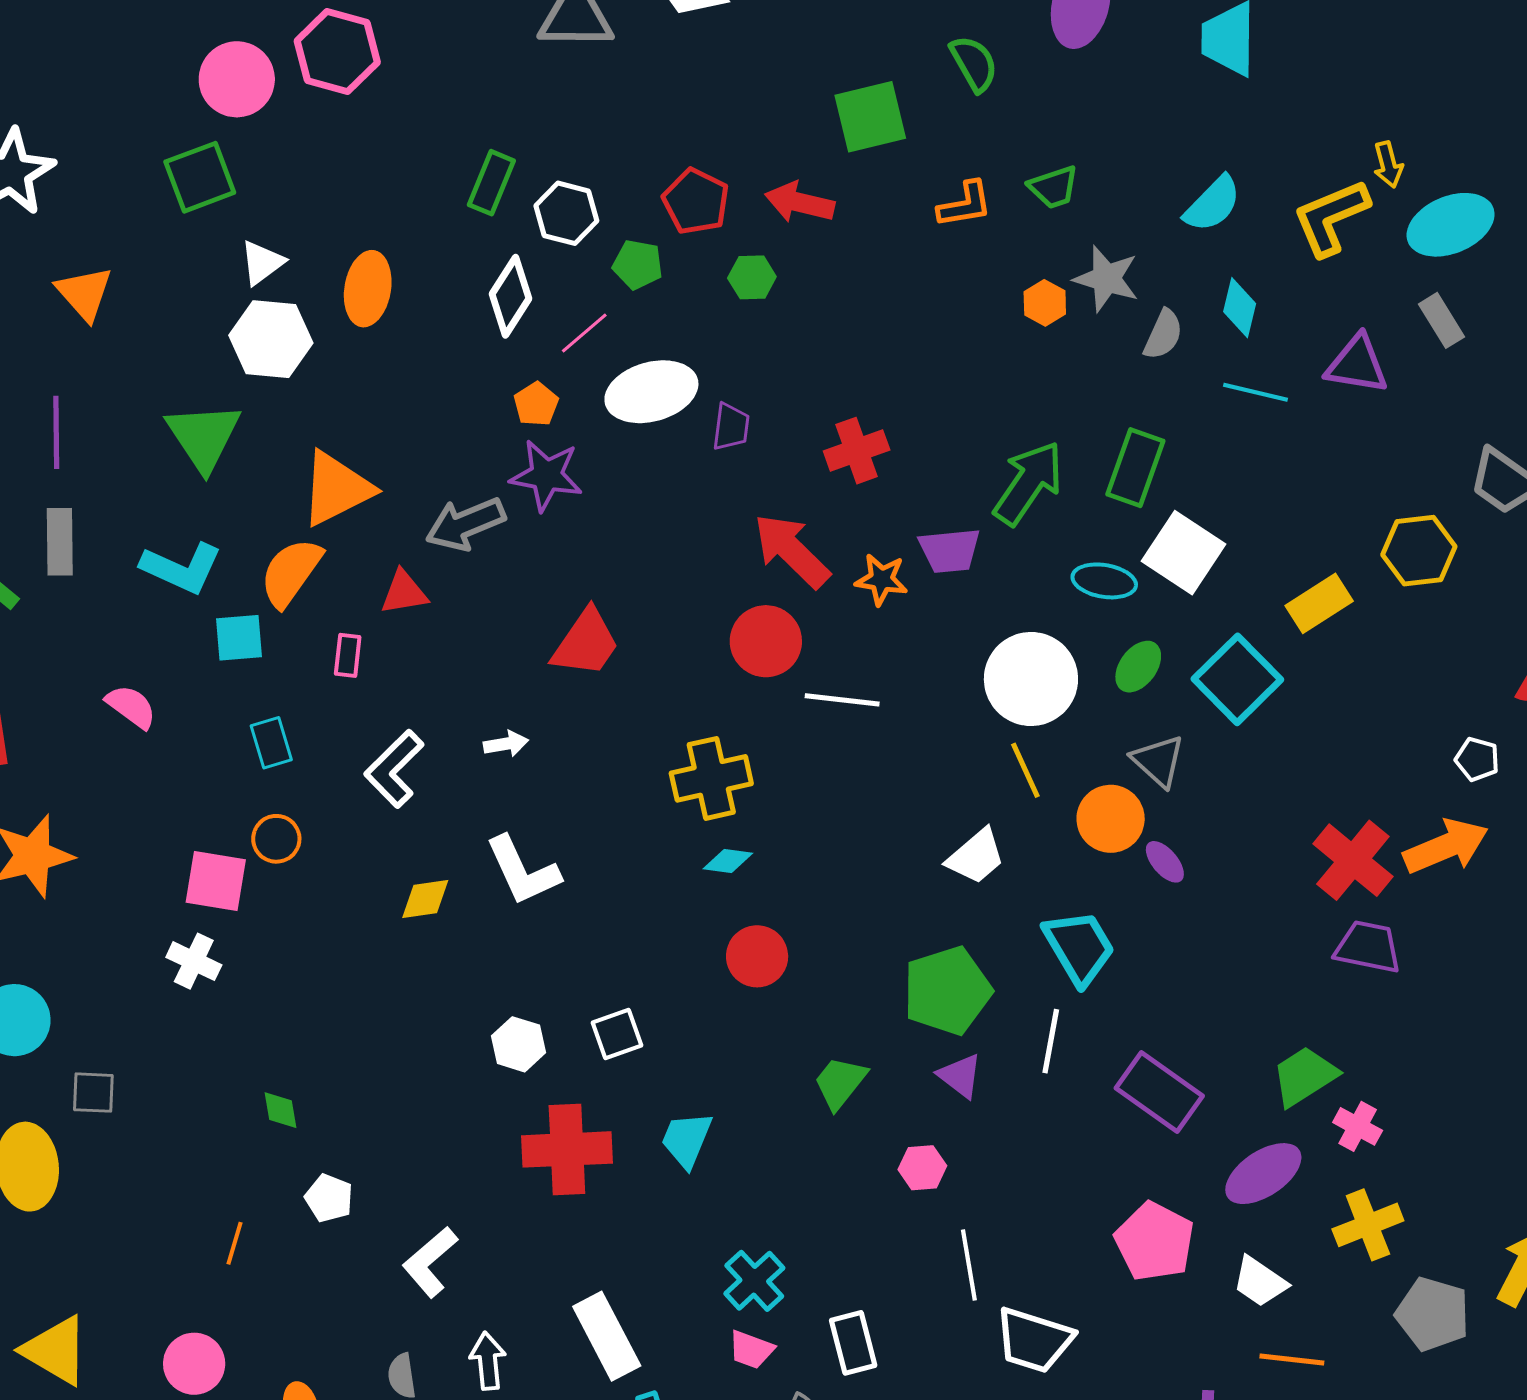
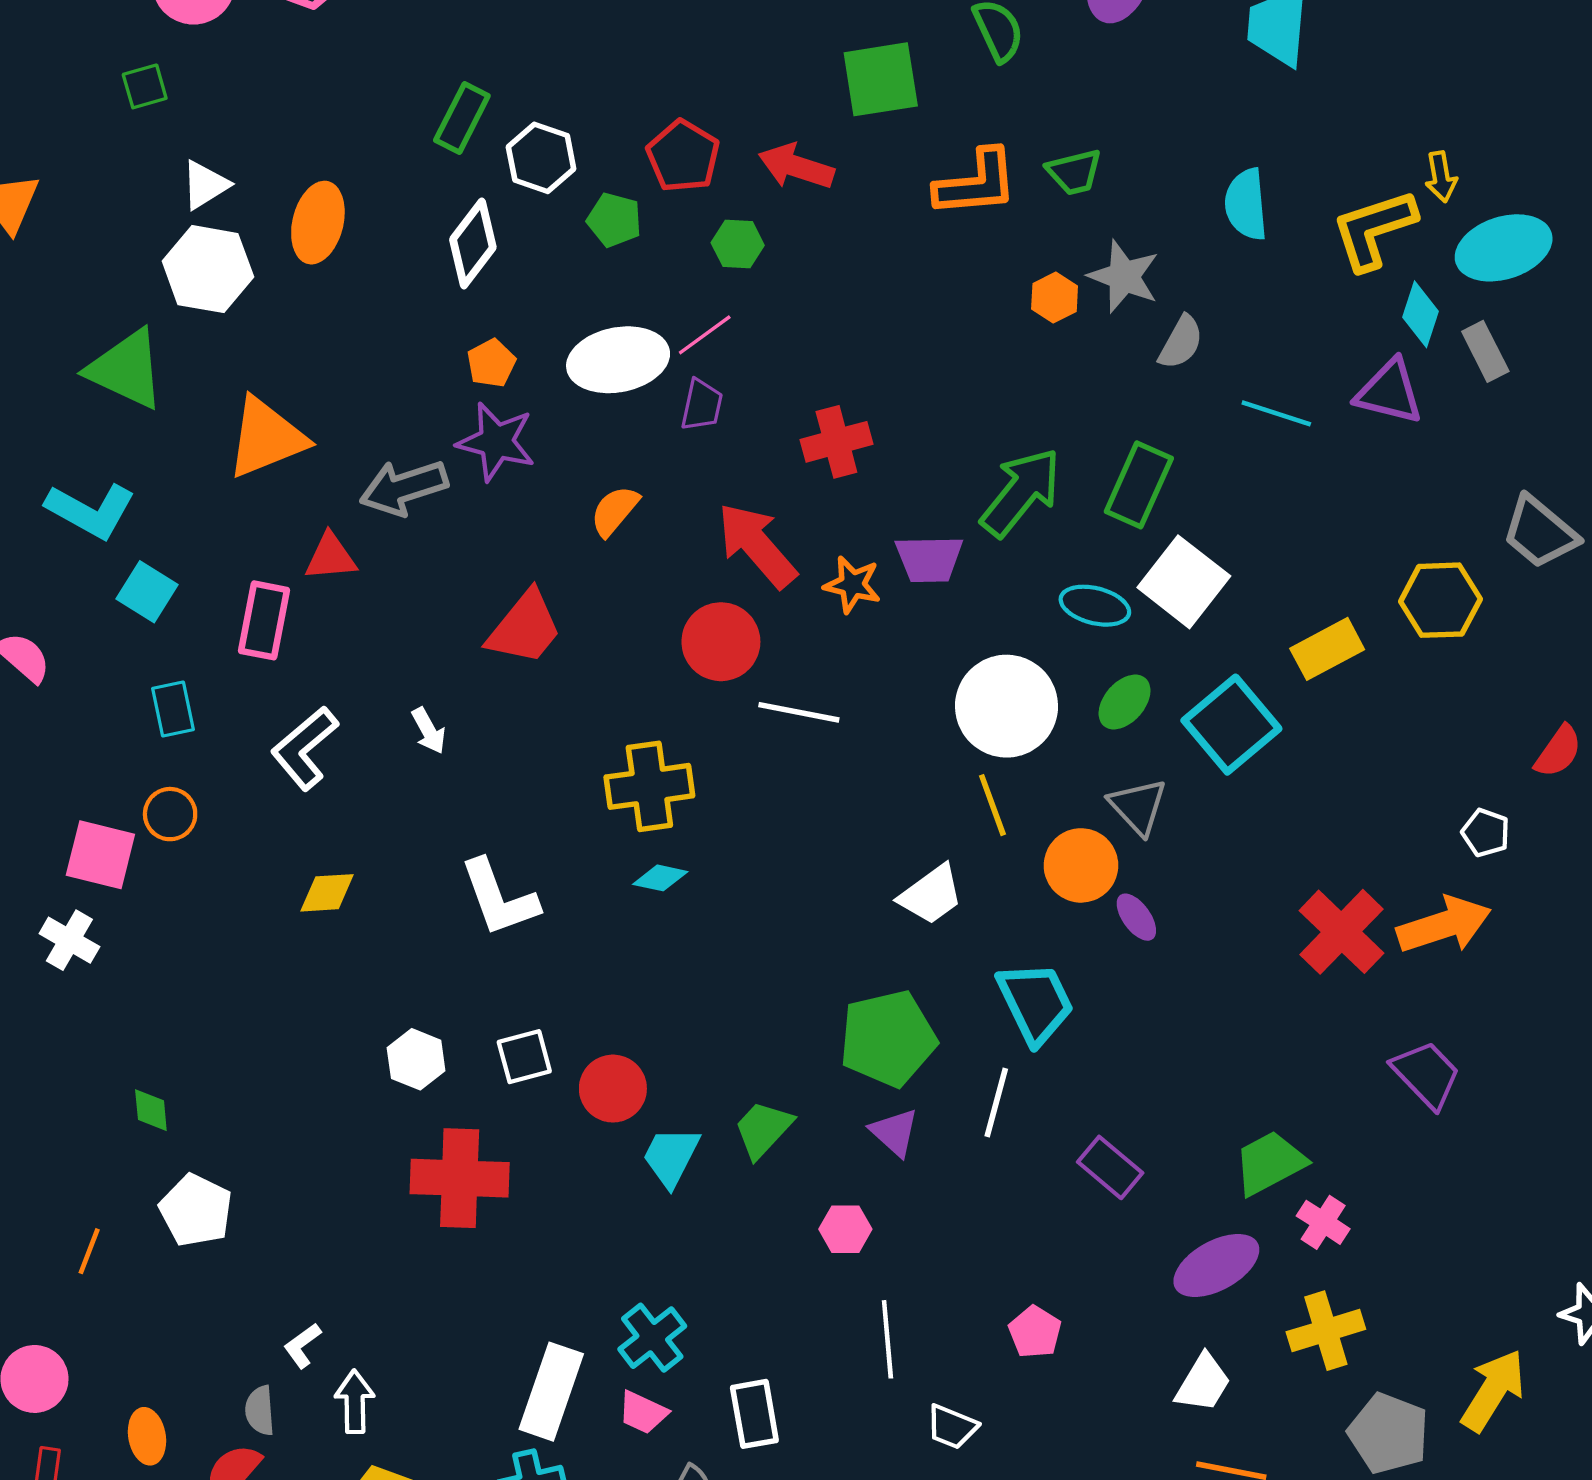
green square: (200, 177) -> (145, 86), size x0.6
orange L-shape: (965, 204) -> (976, 183), size x1.4
cyan semicircle: (1213, 204) -> (1246, 204), turned 126
cyan diamond: (1240, 308) -> (1421, 314), moved
pink line: (584, 333) -> (705, 335), moved
green triangle: (204, 436) -> (126, 369), turned -36
orange semicircle: (291, 572) -> (615, 511), moved, size x0.7
cyan square: (239, 638) -> (147, 592), turned 32
pink rectangle: (348, 655) -> (264, 620), size x1.6
white arrow: (506, 744) -> (429, 731), turned 66
white L-shape: (523, 871) -> (499, 898), moved
purple trapezoid: (1368, 947) -> (1426, 1074), moved, turned 30
red circle: (757, 956) -> (613, 1089), moved
purple rectangle: (1159, 1092) -> (1110, 1167), size x0.7
cyan trapezoid: (687, 1140) -> (671, 1157), moved
white pentagon: (329, 1198) -> (196, 1210), size x1.4
pink pentagon: (1154, 1242) -> (1035, 1332), moved, size x0.6
white L-shape: (430, 1262) -> (302, 1346), moved, size x0.6
white trapezoid: (1260, 1282) -> (1203, 1383), turned -98
white rectangle: (607, 1336) -> (551, 1392), moved, turned 42
white trapezoid: (1034, 1340) -> (952, 1427), size x0.6

